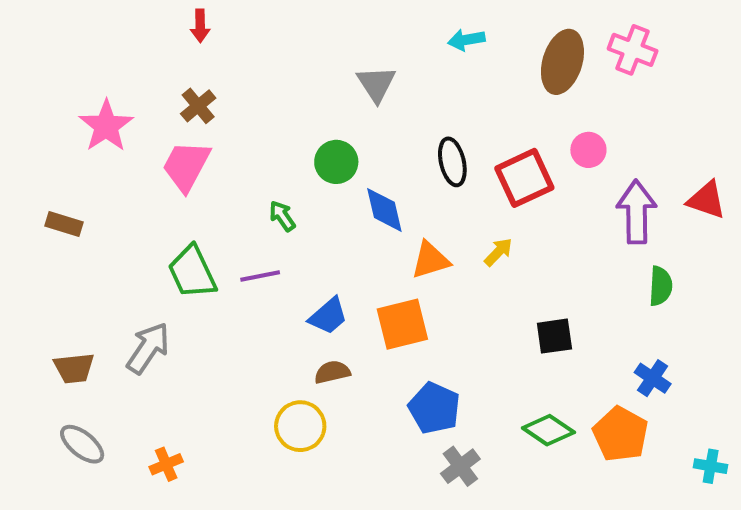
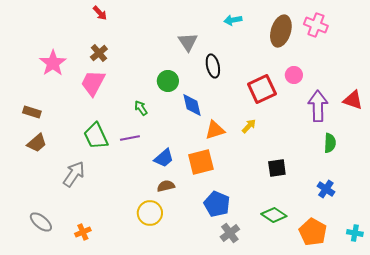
red arrow: (200, 26) -> (100, 13), turned -42
black ellipse: (452, 162) -> (213, 66), moved
brown trapezoid: (74, 368) -> (37, 143), moved, turned -35
orange pentagon: (620, 434) -> (313, 232), moved

